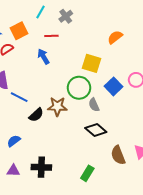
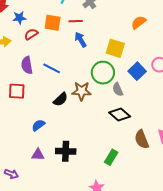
orange square: (19, 31) -> (53, 23), moved, turned 36
blue arrow: (43, 57) -> (81, 40), moved
blue line: (19, 97) -> (52, 68), moved

